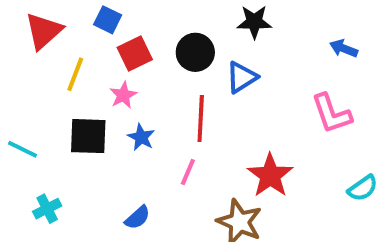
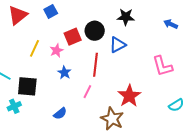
blue square: (108, 20) -> (51, 11), turned 32
blue arrow: (344, 48) -> (171, 24), moved
red square: (135, 54) -> (73, 37), moved
yellow line: (75, 74) -> (35, 48), moved
black square: (88, 136) -> (27, 86), moved

